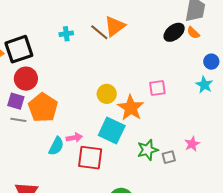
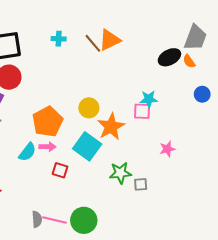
cyan star: (204, 85) -> (149, 99), moved, turned 30
orange pentagon: (43, 108) -> (48, 122), moved
pink star: (192, 144) -> (167, 149), moved
red square: (90, 158) -> (60, 170), size x0.6

